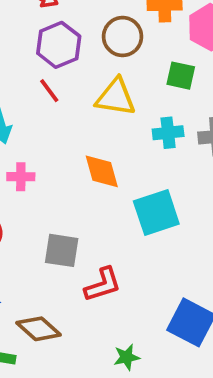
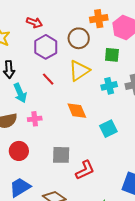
red line: (49, 91) -> (48, 79), moved
yellow triangle: (116, 97) -> (79, 71), turned -35
cyan square: (156, 213) -> (108, 129), size x0.7

